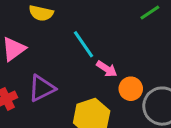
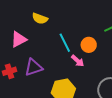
orange circle: (131, 89) -> (89, 45), moved

